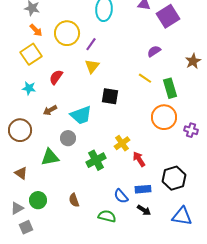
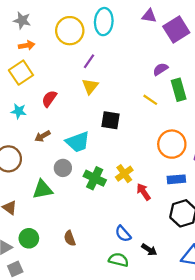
orange arrow: (36, 30) -> (27, 45), turned -56
yellow circle: (67, 33) -> (70, 31), moved
green rectangle: (170, 88) -> (179, 90), moved
green cross: (96, 160) -> (95, 178), moved, turned -36
blue rectangle: (143, 189) -> (176, 179), moved
green semicircle: (107, 216) -> (119, 260), moved

